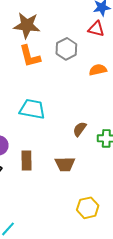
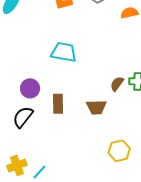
brown semicircle: (80, 129) -> (117, 84), moved

